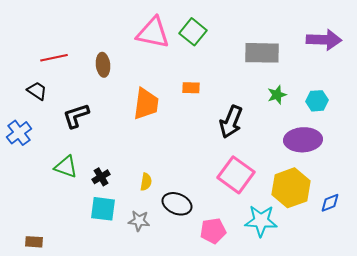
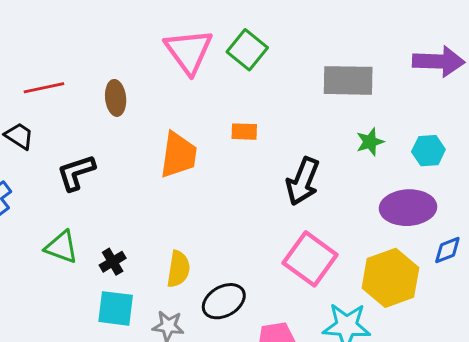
pink triangle: (153, 33) -> (189, 51), turned 42
yellow semicircle: (146, 182) -> (178, 269), size x1.4
blue diamond: (330, 203) -> (447, 250), moved
black ellipse: (177, 204) -> (224, 301), turned -52

